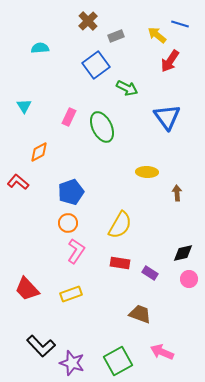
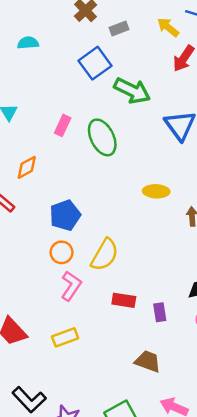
green arrow: (127, 88) -> (132, 91), size x1.4
yellow semicircle: (120, 225) -> (105, 255), moved
purple rectangle: (150, 273) -> (160, 312), turned 49

